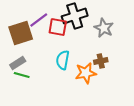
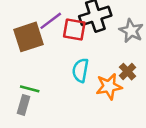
brown cross: (101, 61) -> (128, 72), turned -32
gray rectangle: (18, 63) -> (24, 105), moved, turned -42

